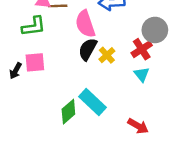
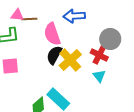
red cross: (142, 49) -> (99, 55), turned -30
yellow cross: (107, 55) -> (70, 60), size x1.6

